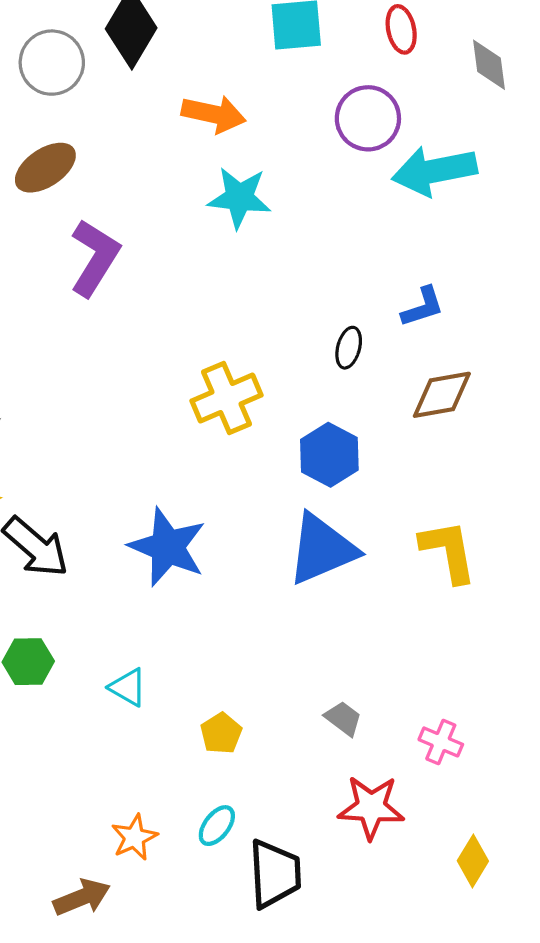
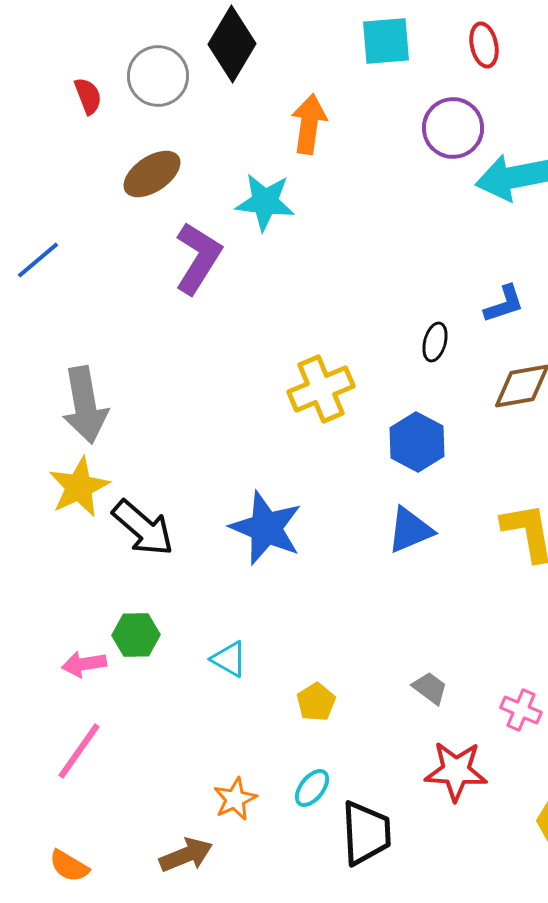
orange arrow: (214, 114) -> (309, 124), turned -94
cyan star: (239, 198) -> (265, 202), moved
blue triangle: (322, 549) -> (410, 530), size x0.7

